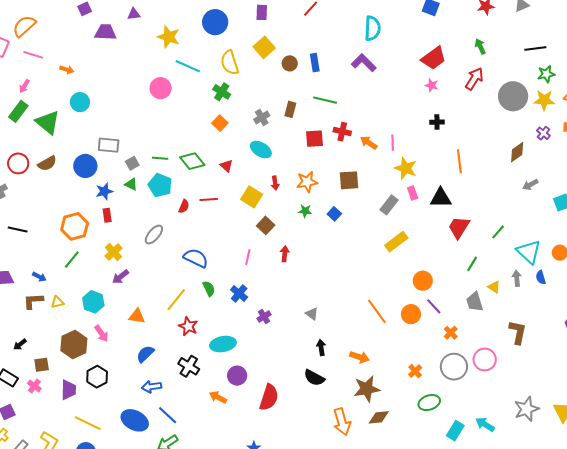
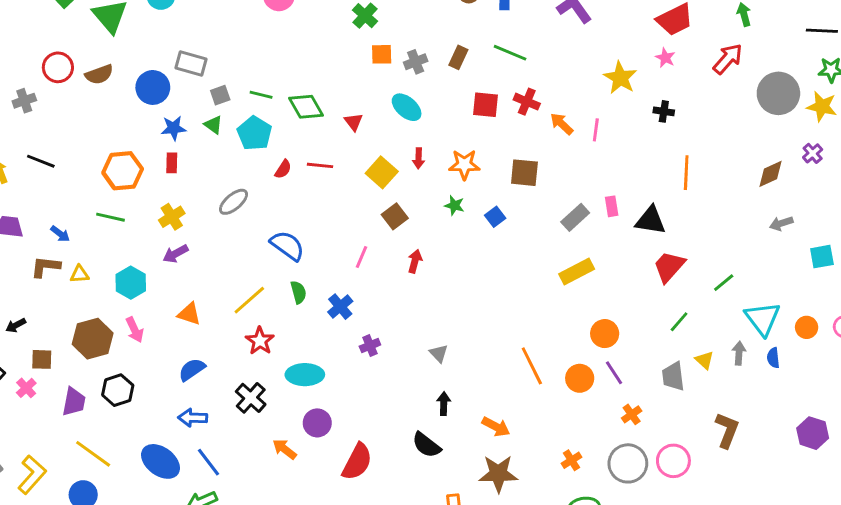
orange square: (220, 123) -> (382, 54), moved, turned 35
yellow star: (406, 168) -> (620, 78), moved
green line: (72, 260) -> (110, 217), turned 54

